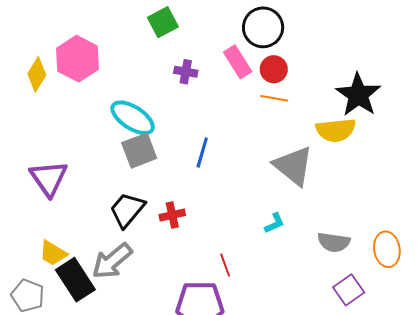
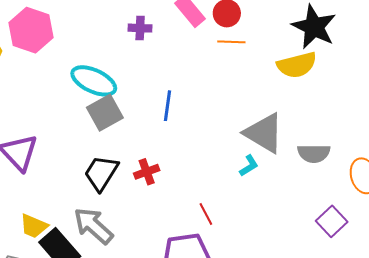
gray triangle: (293, 166) -> (264, 133), moved
gray semicircle: (334, 242) -> (314, 153), moved
gray arrow: (112, 261) -> (93, 226), turned 90

